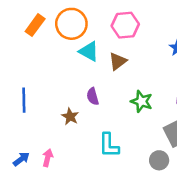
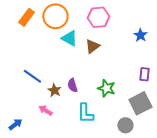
purple semicircle: (93, 96) -> (72, 85), moved
blue line: (24, 100) -> (32, 76), moved, turned -54
green star: (142, 101) -> (106, 88), moved
pink arrow: (48, 158) -> (45, 110), moved, turned -72

